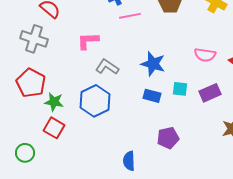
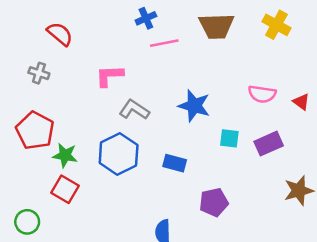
gray cross: (34, 39) -> (39, 73), size x0.6
blue rectangle: (152, 96) -> (175, 163), moved

